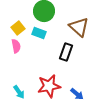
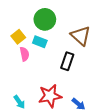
pink semicircle: (16, 46) -> (24, 54), moved

